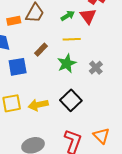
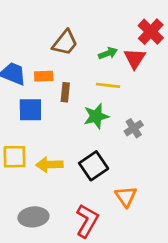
orange rectangle: (14, 21) -> (44, 76), moved
brown rectangle: (41, 50) -> (65, 92), turned -48
orange triangle: (101, 136) -> (126, 197), moved

